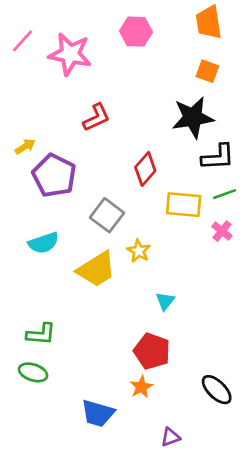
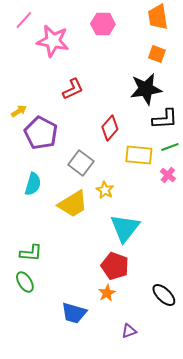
pink line: (22, 41) -> (24, 20), moved
cyan semicircle: (44, 243) -> (33, 184), turned -55
cyan triangle: (165, 301) -> (125, 228), size x2.0
green ellipse: (33, 372) -> (25, 282), turned 40

